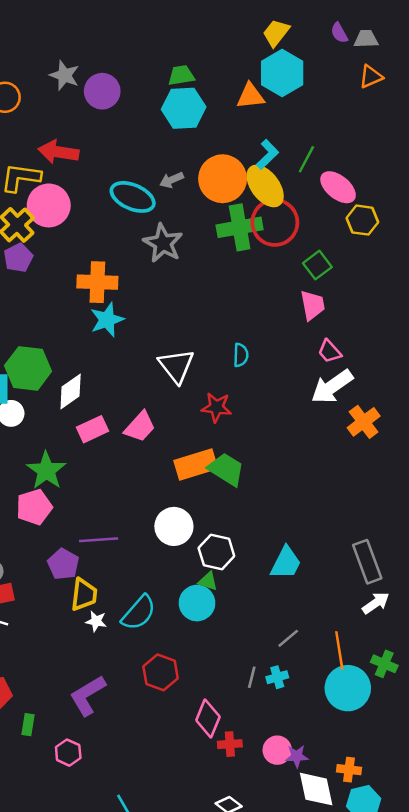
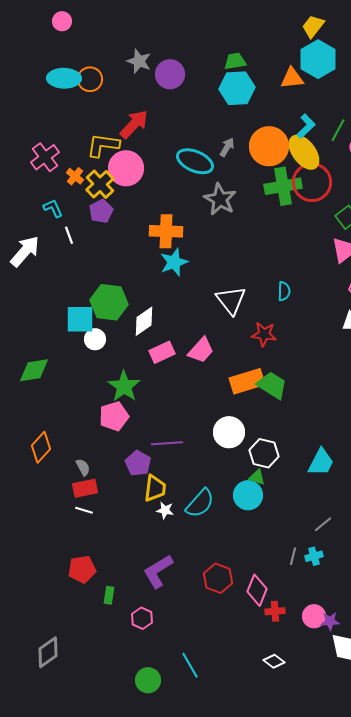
red arrow: (58, 152) -> (134, 124), turned 124
gray arrow: (171, 180) -> (227, 147), turned 144
red hexagon: (161, 672) -> (218, 578), moved

